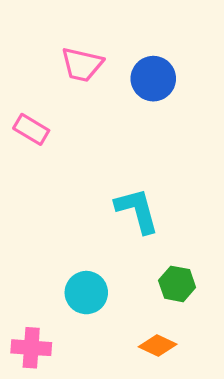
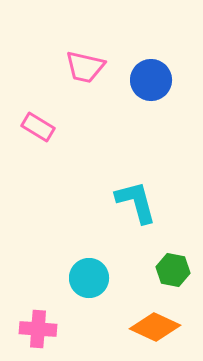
orange diamond: (158, 346) -> (155, 327), size x1.4

